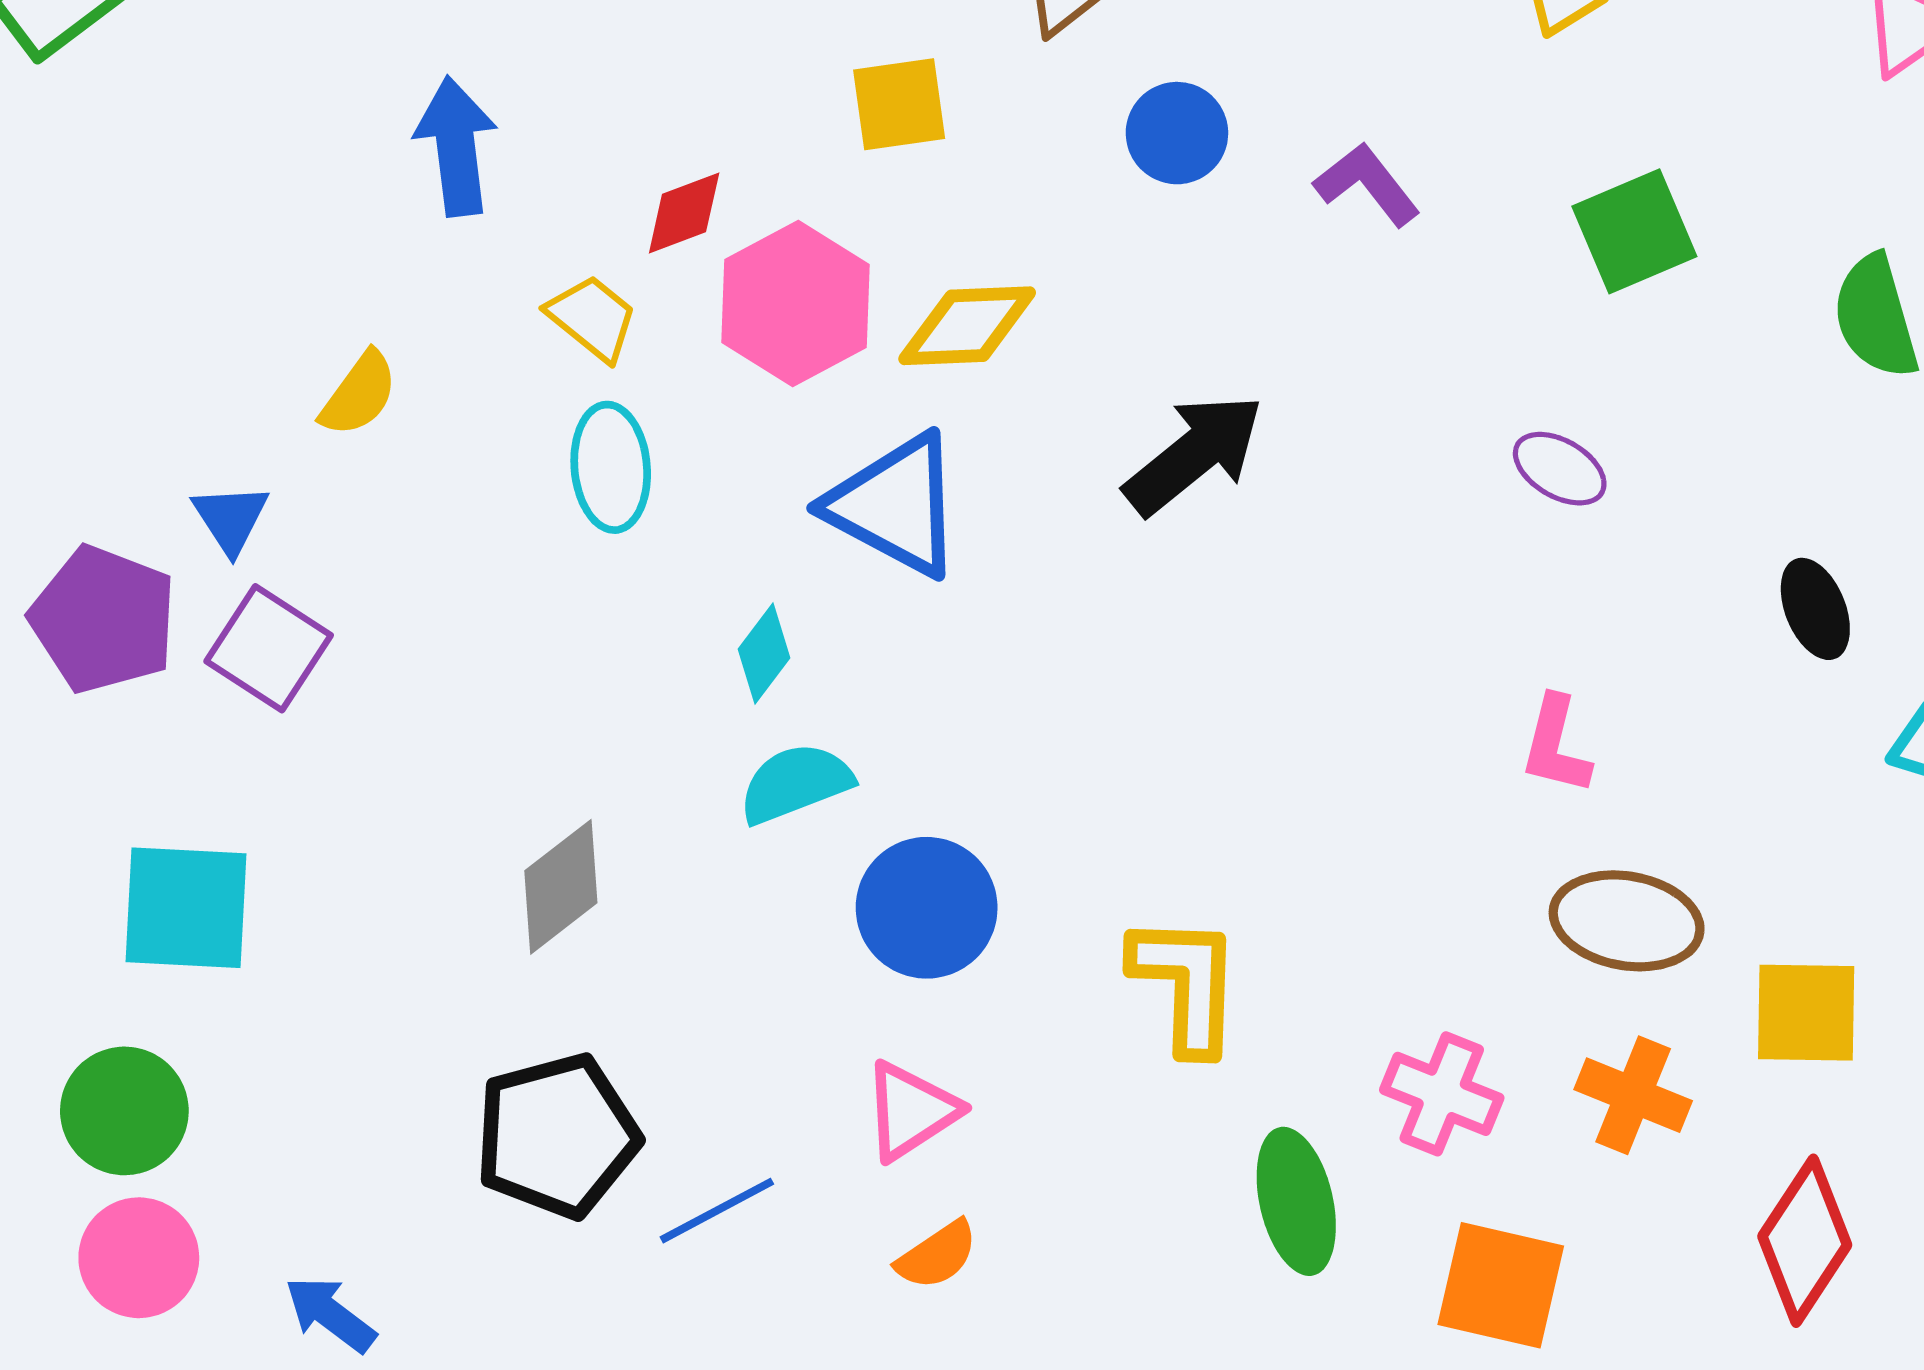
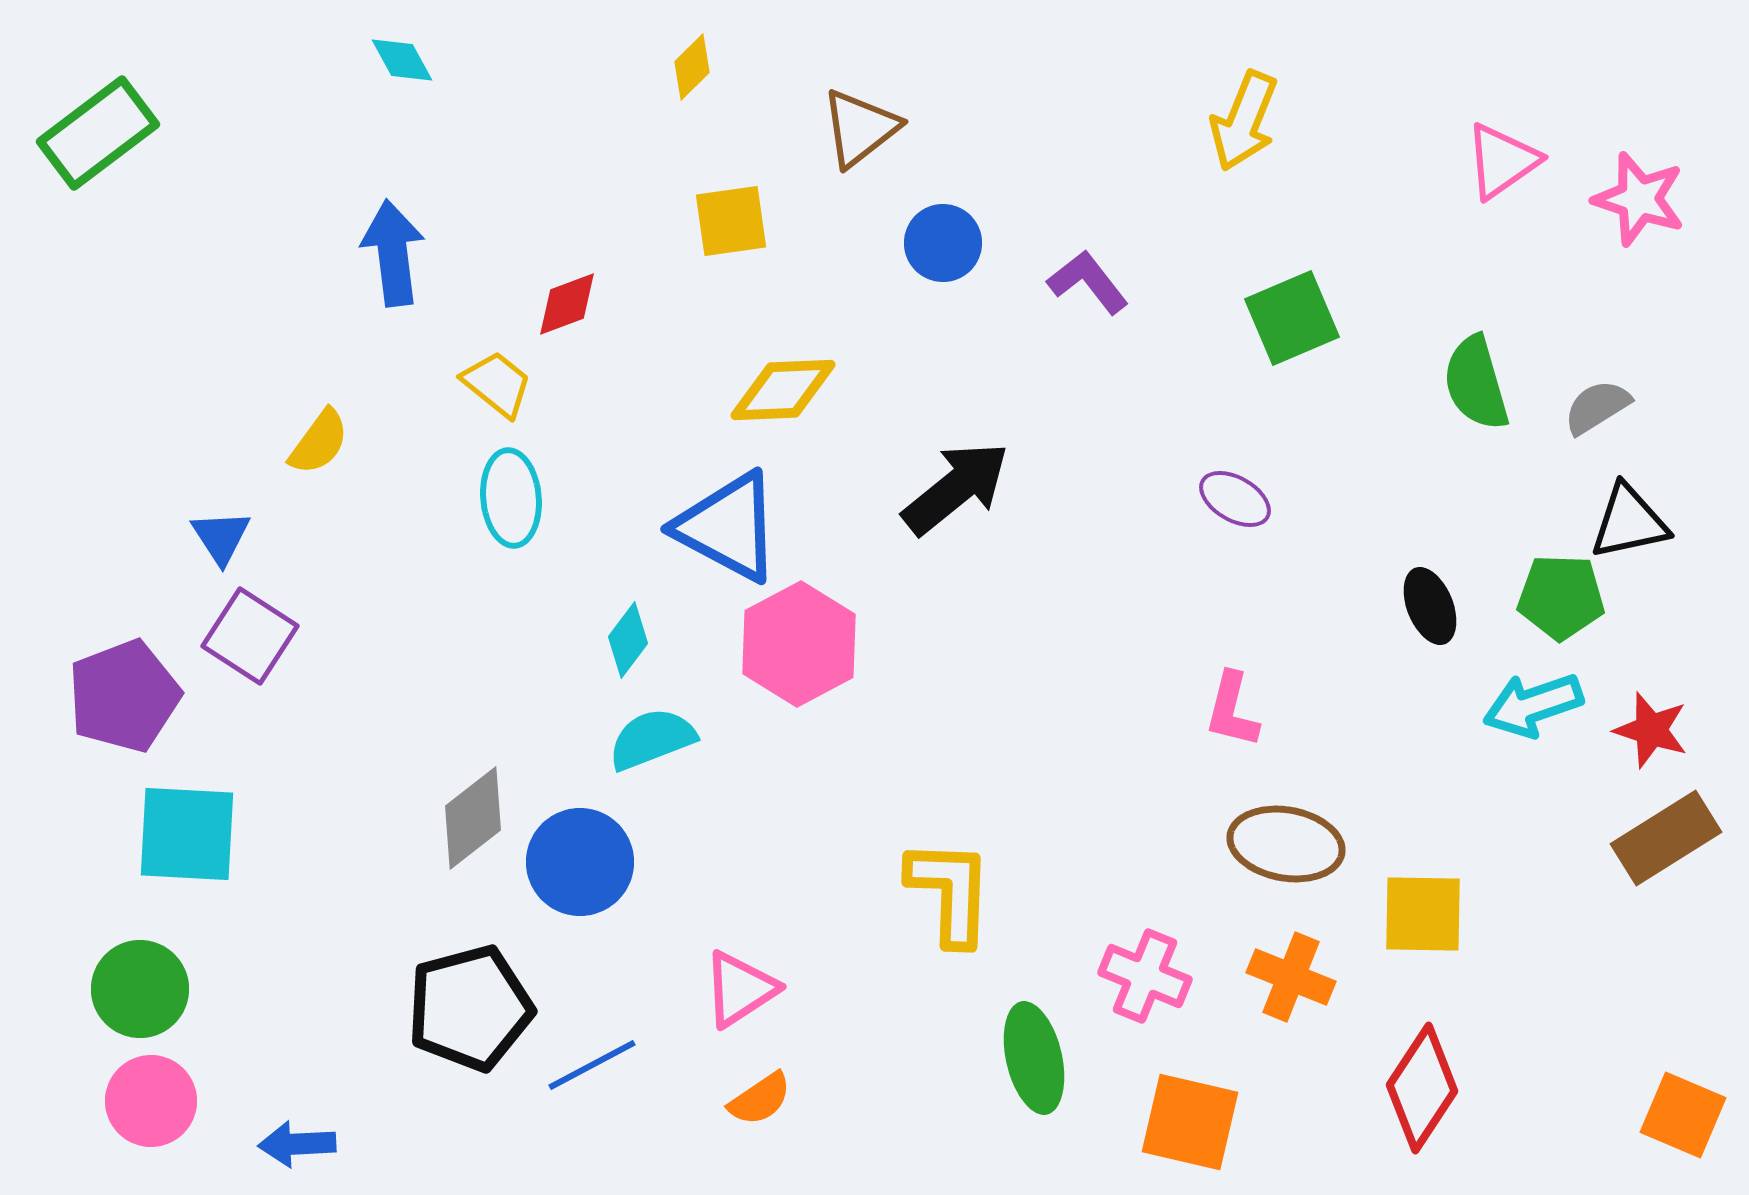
pink hexagon: (796, 303) -> (799, 644), moved
purple pentagon: (103, 619) -> (124, 696), moved, turned 30
blue circle: (927, 908) -> (580, 862), moved
blue arrow: (330, 1314) -> (297, 1144), turned -40

